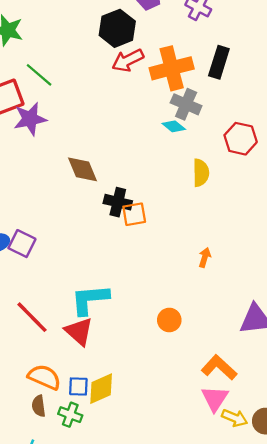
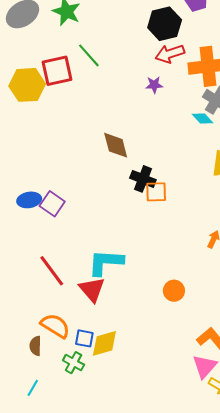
purple star: (30, 119) -> (154, 85), moved, size x0.6
brown semicircle: (39, 406) -> (35, 346), moved

